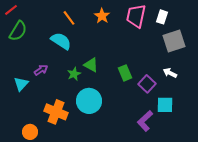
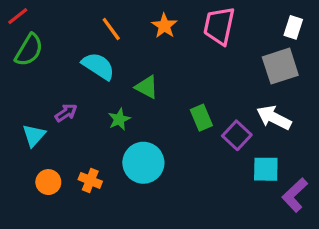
white rectangle: (162, 17) -> (293, 27), moved
green triangle: (91, 65) -> (147, 87), moved
white arrow: (170, 73) -> (274, 118), size x1.5
orange cross: (56, 112) -> (90, 180), size x0.6
purple L-shape: (145, 121) -> (295, 195), moved
orange circle: (30, 132) -> (48, 182), moved

